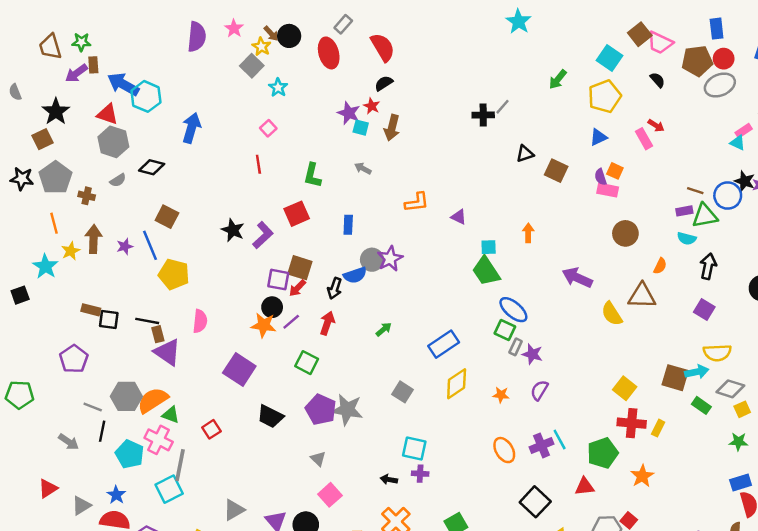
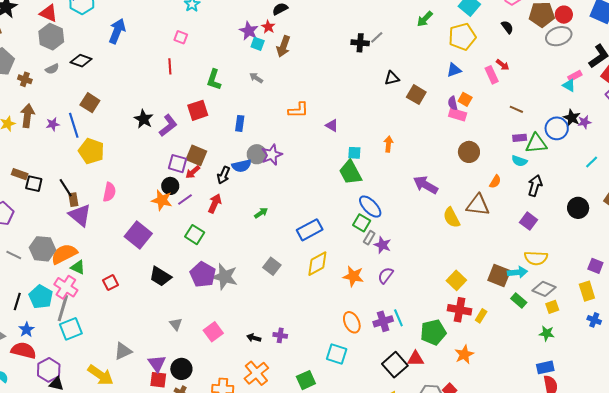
pink square: (268, 128) -> (181, 37), turned -32
brown line: (695, 191) -> (516, 109), moved
black line: (147, 321) -> (66, 188), turned 42
orange star: (501, 395) -> (353, 276), size x1.5
black line: (102, 431) -> (17, 302), moved
cyan square: (414, 448) -> (337, 354), moved
gray triangle: (318, 459) -> (176, 324), moved
gray line: (180, 465) -> (63, 308), moved
pink square: (330, 495) -> (213, 332), moved
black square: (535, 502) -> (395, 365), moved

